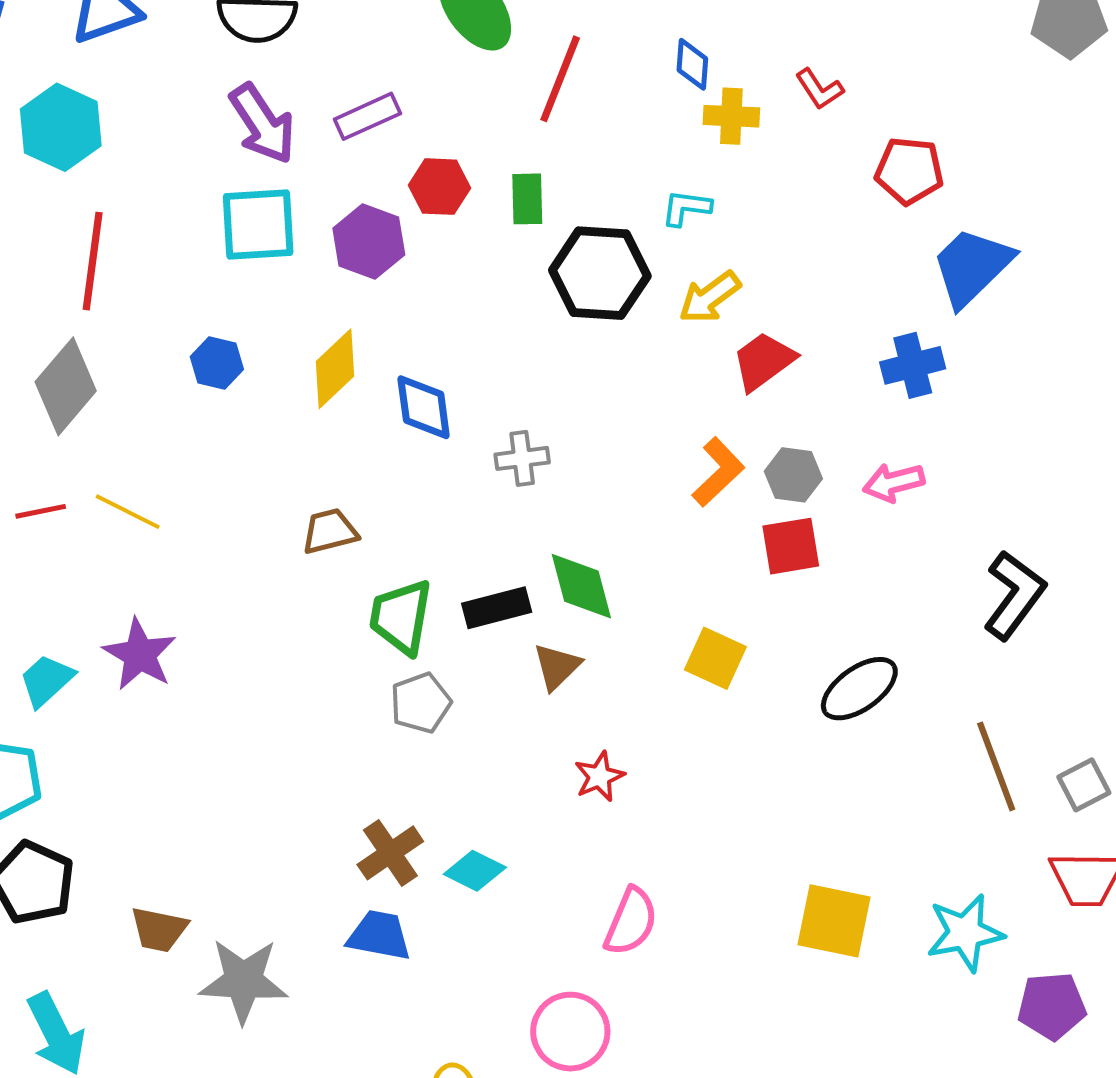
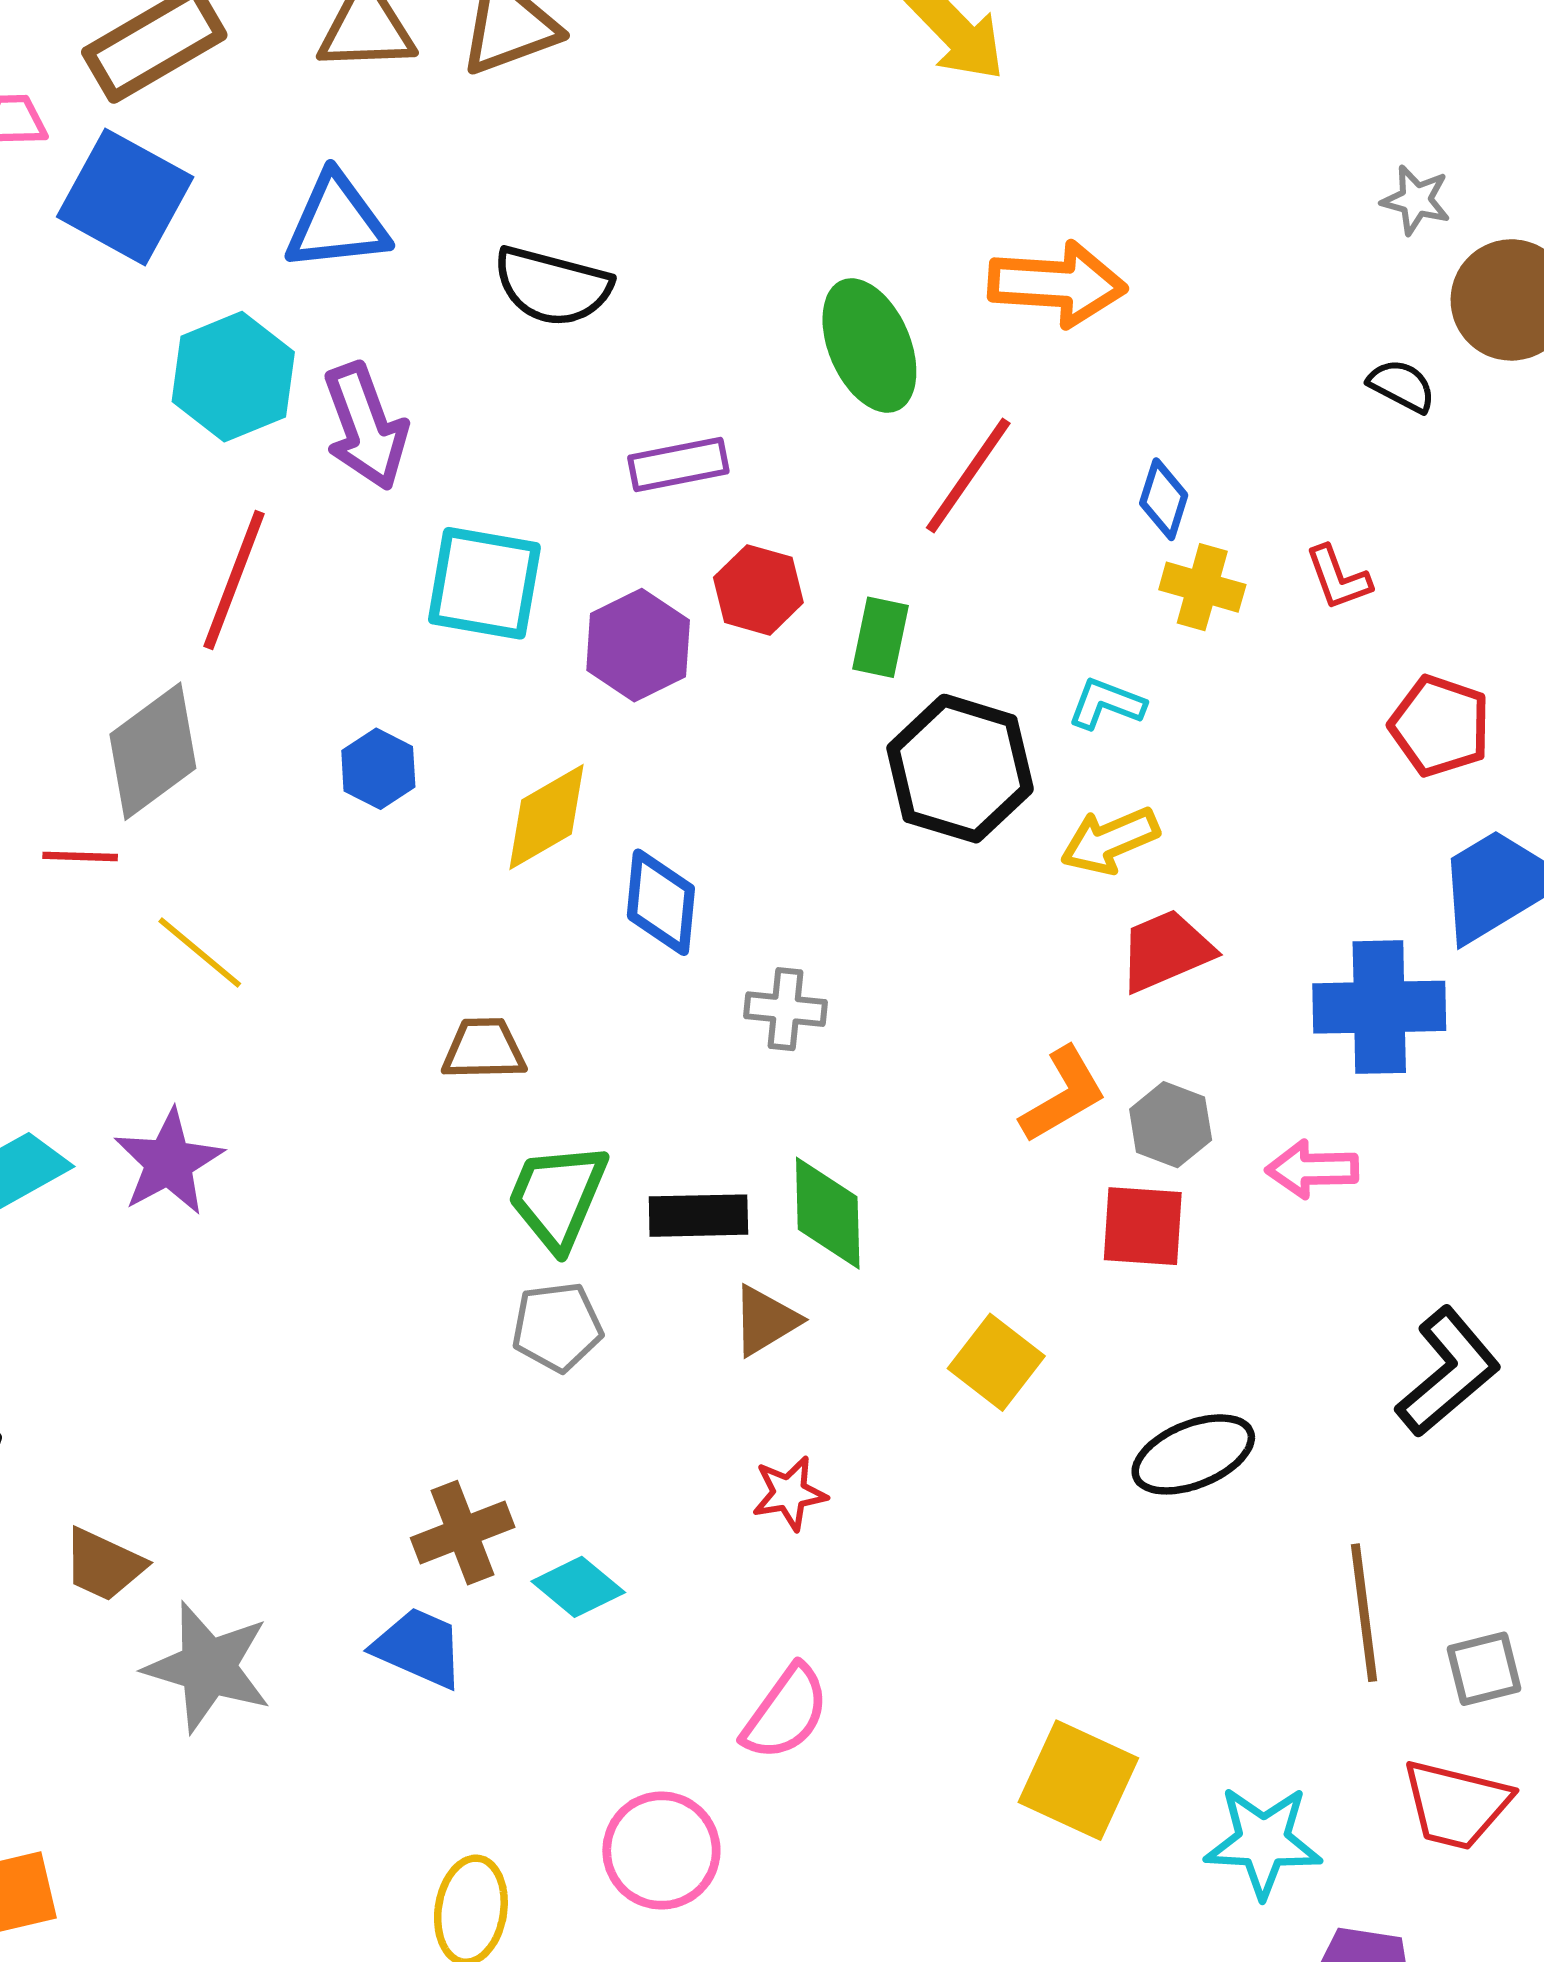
purple arrow: (262, 124) -> (366, 426), moved
blue cross: (913, 365) -> (1379, 1007), size x1.4
red line: (41, 511) -> (80, 856), moved

